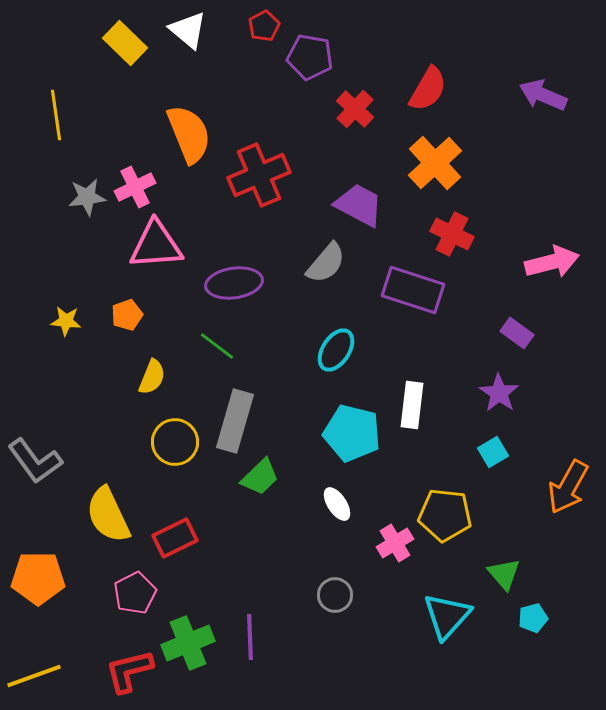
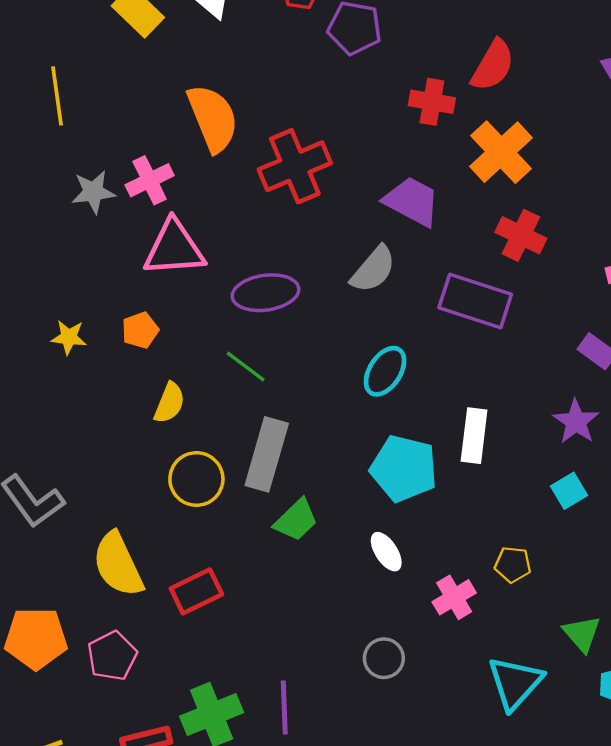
red cross: (355, 109) -> (432, 102), moved, turned -33
yellow pentagon: (445, 515) -> (513, 565), size x0.6
pink pentagon: (135, 593) -> (112, 656), moved

